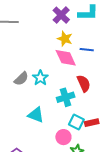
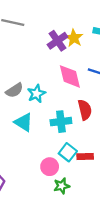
purple cross: (61, 15) -> (57, 41), moved
yellow star: (65, 39) -> (74, 38), moved
cyan triangle: (36, 115) -> (24, 122), moved

